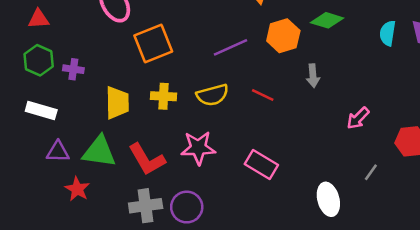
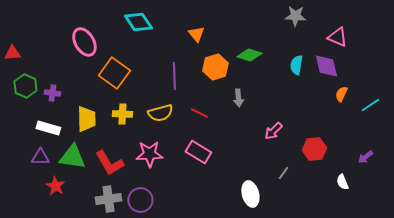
red triangle: (39, 19) -> (12, 53), moved
orange square: (153, 43) -> (114, 73), turned -32
purple line: (231, 47) -> (174, 76), turned -68
white rectangle: (41, 110) -> (48, 128), moved
pink rectangle: (261, 165) -> (198, 152), moved

